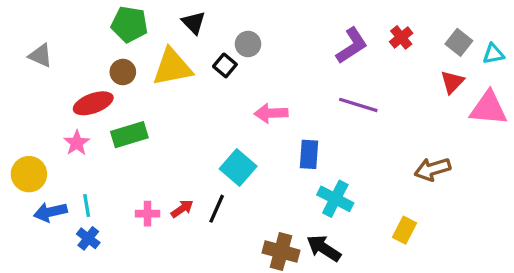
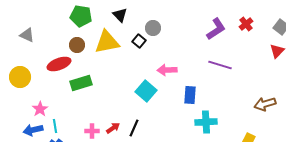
pink star: (77, 143) -> (40, 109), moved
cyan square: (238, 168) -> (146, 91), moved
yellow circle: (29, 174) -> (20, 77), moved
cyan cross: (335, 199) -> (206, 122), turned -30

